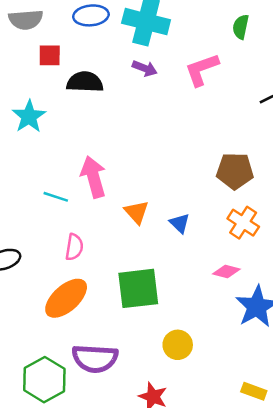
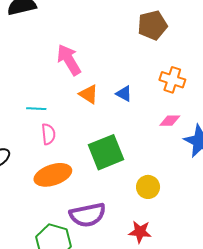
brown pentagon: (235, 171) -> (152, 25), moved
pink arrow: (93, 177) -> (69, 60), moved
cyan line: (56, 197) -> (36, 109), moved
orange ellipse: (66, 298) -> (53, 175), turned 39

